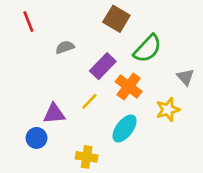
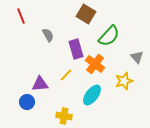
gray semicircle: (65, 47) -> (48, 35), turned 80
purple rectangle: (103, 66) -> (76, 49), turned -60

